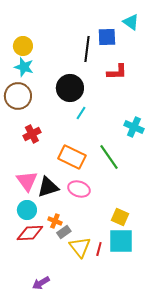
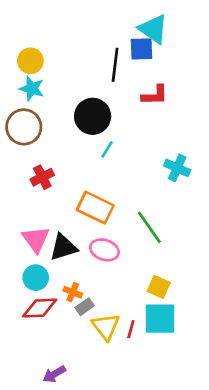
cyan triangle: (131, 22) -> (153, 29), moved, size x1.4
green line: (109, 157) -> (149, 227), moved

